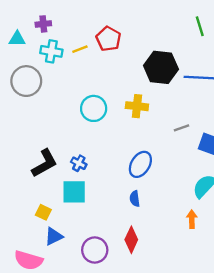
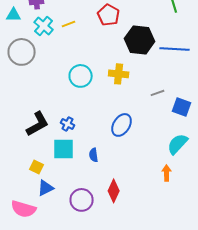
red pentagon: (108, 39) -> (109, 15), moved
cyan cross: (51, 51) -> (44, 26), turned 30
blue semicircle: (135, 199) -> (94, 155), moved

